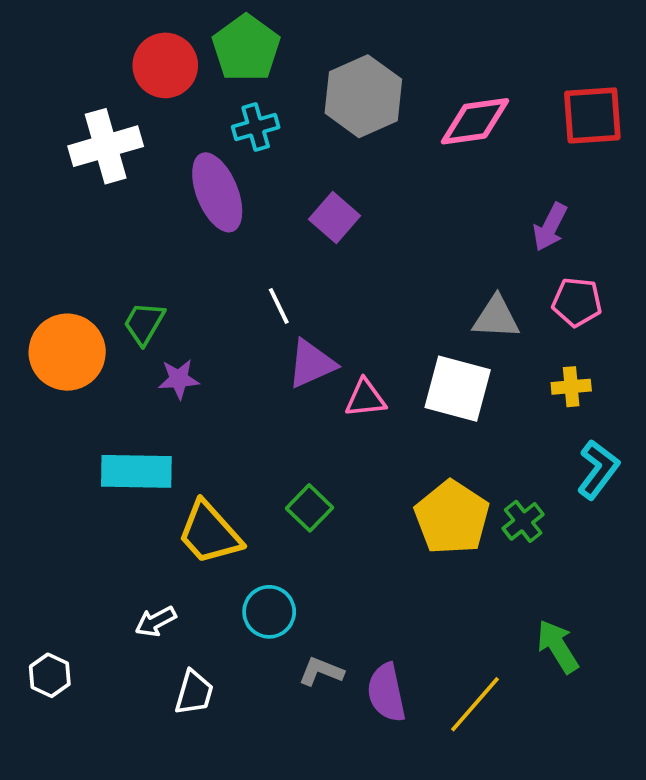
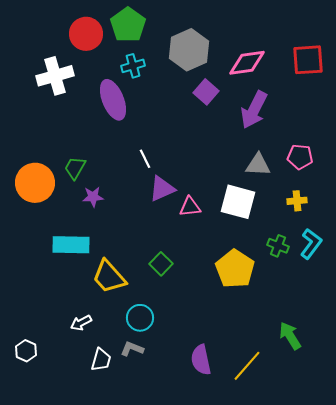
purple square: (335, 217) -> (206, 92), moved
purple arrow: (550, 227) -> (254, 110), moved, size x1.5
green cross: (523, 521) -> (278, 246), moved, turned -30
gray L-shape: (321, 671) -> (132, 349), moved

